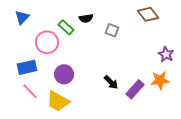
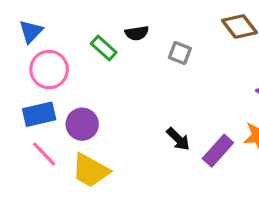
pink circle: (47, 42) -> (49, 70), moved
purple circle: (64, 74) -> (82, 124), moved

